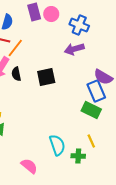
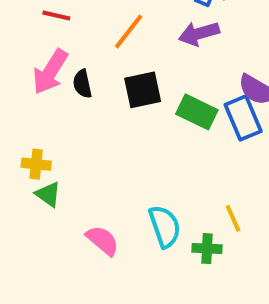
orange line: (15, 48) -> (129, 32), moved
green rectangle: (91, 110) -> (197, 112), moved
pink semicircle: (29, 166) -> (102, 241), moved

